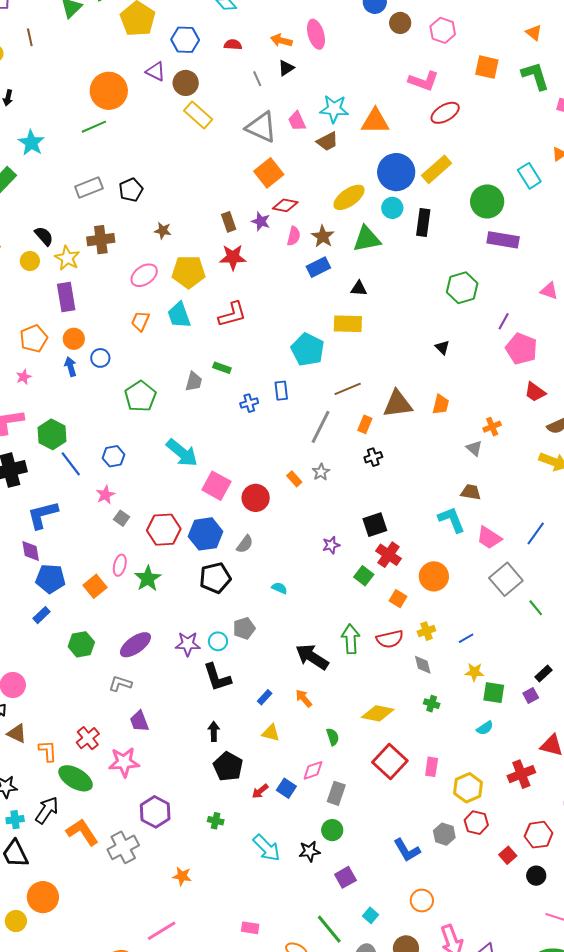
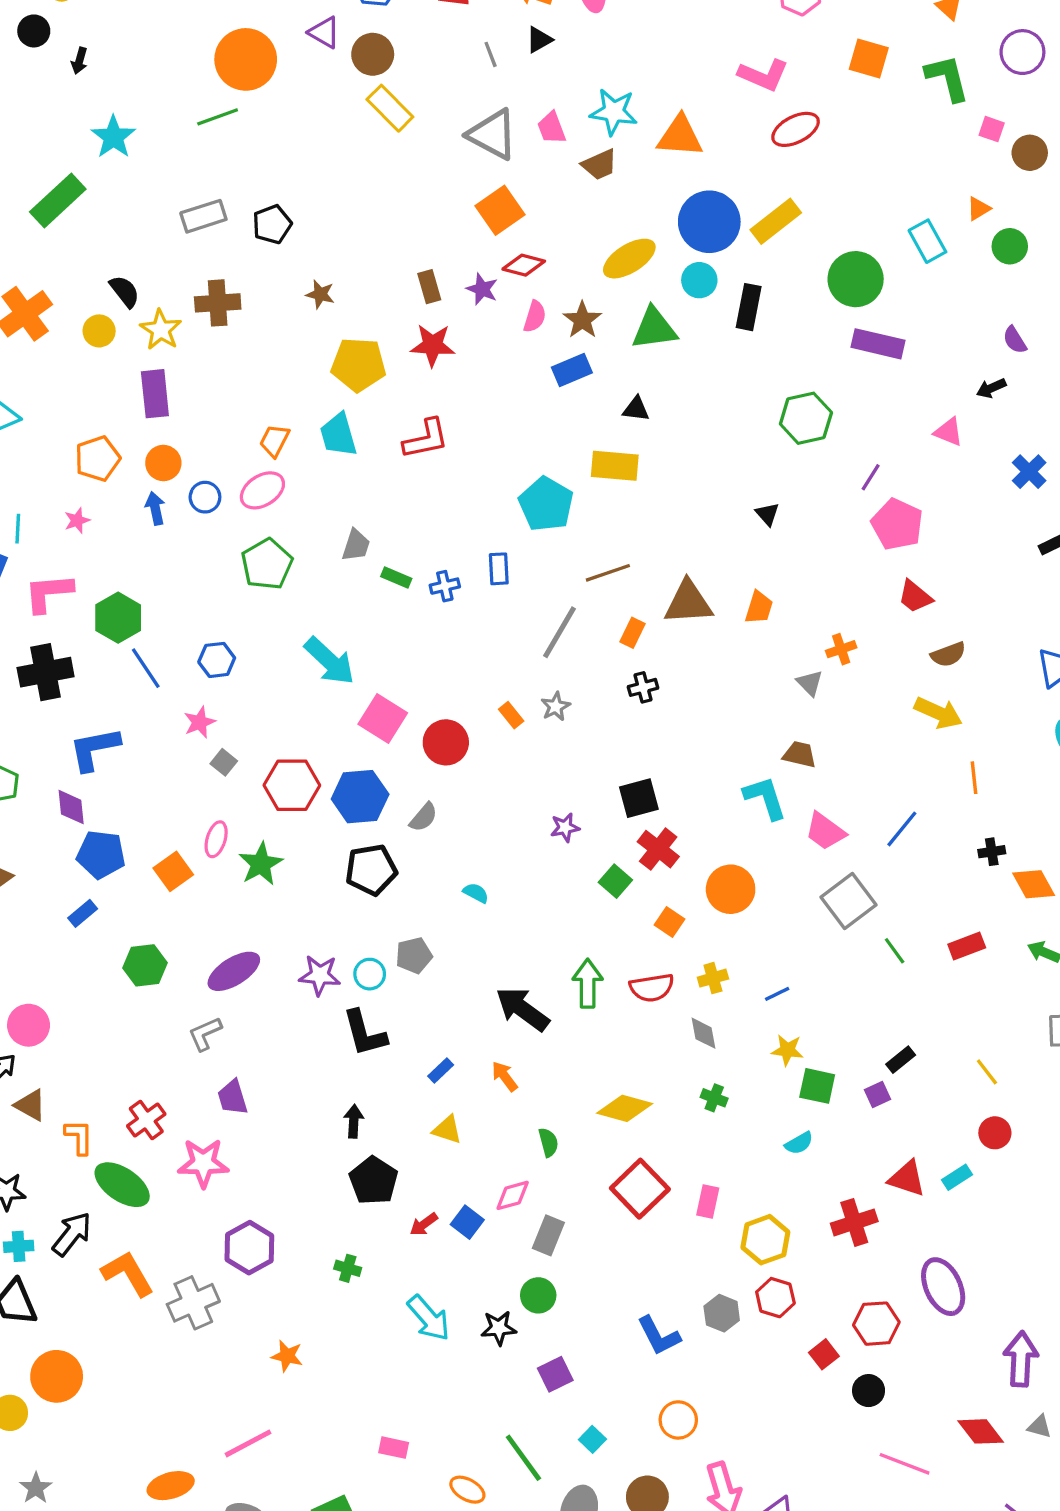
pink ellipse: (144, 275) -> (262, 490), moved
green rectangle: (222, 368) -> (396, 578), moved
gray L-shape: (120, 684) -> (205, 1034), turned -45

